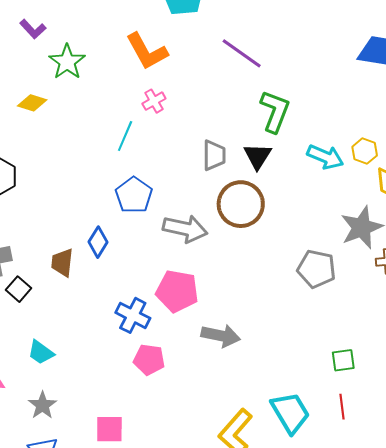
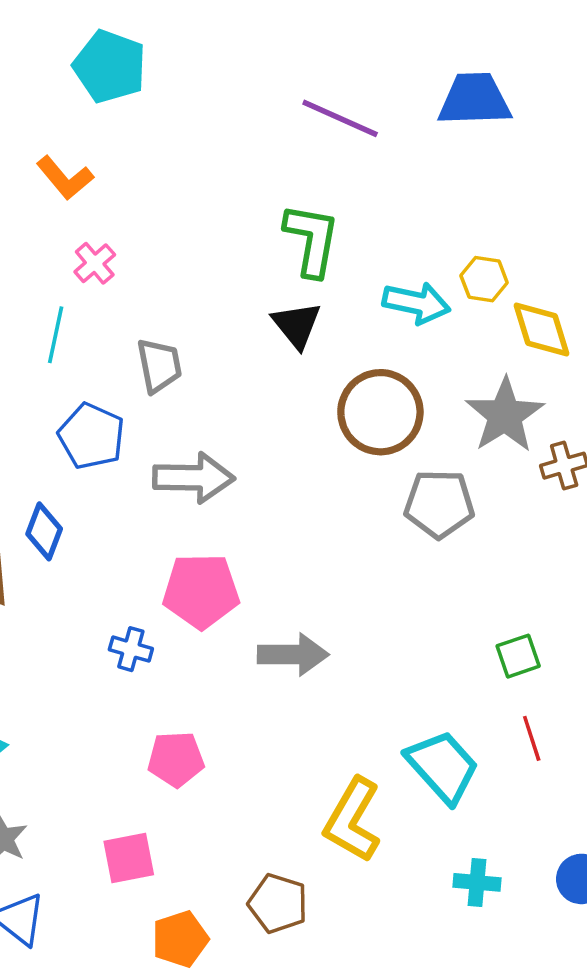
orange L-shape: (147, 51) -> (65, 178), size x0.7
purple line: (242, 53) -> (340, 118), moved
gray trapezoid: (214, 155) -> (159, 366), moved
brown circle: (241, 204) -> (380, 412), moved
blue cross: (133, 315) -> (131, 649), size x0.7
pink pentagon: (149, 360) -> (176, 759), moved

